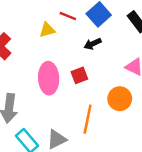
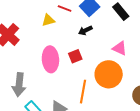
orange circle: (120, 99) -> (109, 74), size x1.4

